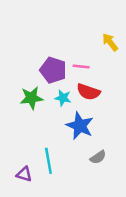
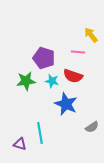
pink line: (81, 66) -> (78, 52), moved
gray semicircle: (98, 157) -> (92, 127), moved

